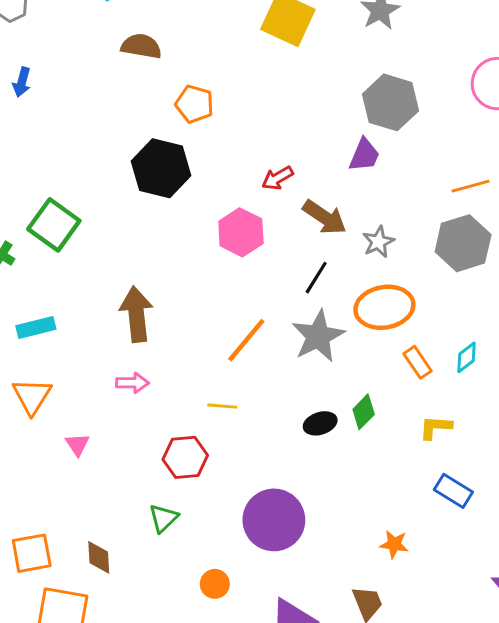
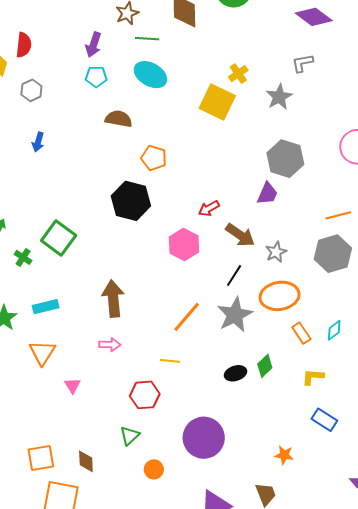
orange circle: (215, 584) -> (154, 469), moved

